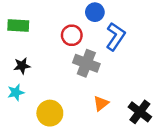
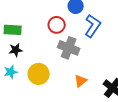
green rectangle: (18, 26) -> (13, 30), moved
yellow circle: (50, 113) -> (39, 74), moved

